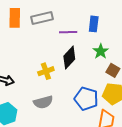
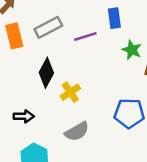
black diamond: (69, 58) -> (46, 73), moved

